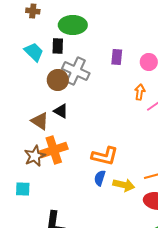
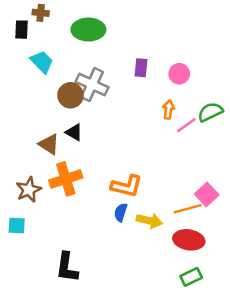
black rectangle: (58, 46) -> (22, 30), moved
brown star: (35, 156) -> (29, 190), moved
cyan square: (23, 189) -> (17, 225), moved

